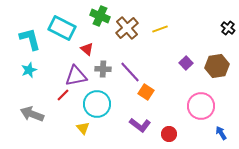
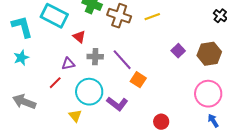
brown cross: (127, 28) -> (119, 16), turned -30
purple triangle: (76, 76) -> (68, 64), size x0.6
pink circle: (201, 106) -> (208, 94), moved
purple L-shape: (140, 125) -> (117, 104), moved

